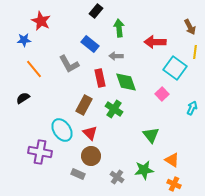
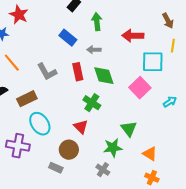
gray L-shape: (69, 64) -> (47, 72), moved
cyan square: (175, 68) -> (153, 62), turned -35
pink square: (162, 94) -> (140, 88), size x1.5
brown rectangle: (84, 105) -> (27, 99), moved, turned 36
cyan arrow: (192, 108) -> (170, 102), turned 32
red triangle: (90, 133) -> (81, 127), moved
green star: (144, 170) -> (113, 148), moved
gray cross: (117, 177) -> (103, 170), moved

